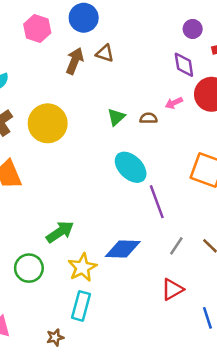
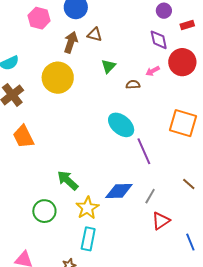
green triangle: (116, 117) -> (108, 66), moved
yellow circle: (48, 123) -> (58, 78), moved
green arrow: (60, 232) -> (68, 180), turned -100
gray line: (176, 246) -> (150, 196), moved

